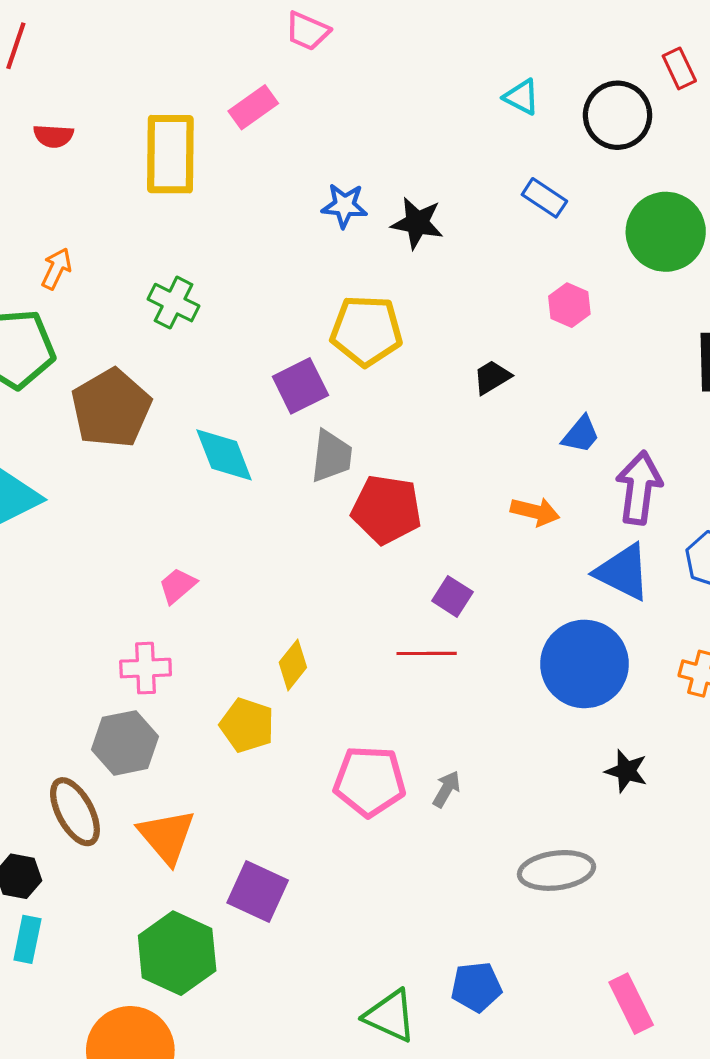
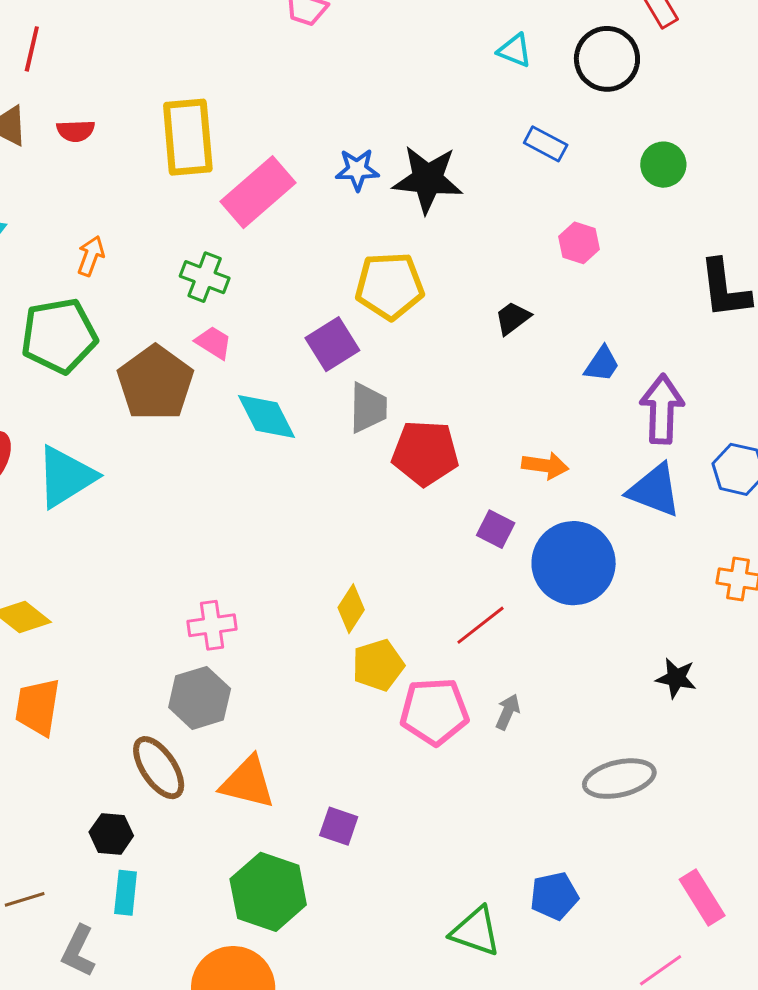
pink rectangle: (253, 107) -> (258, 192), moved, size x1.6
black star: (417, 223) -> (428, 179), size x1.4
green circle: (666, 232) -> (663, 165), size x0.6
orange arrow: (535, 512) -> (545, 466), moved
pink trapezoid: (178, 586) -> (213, 343), moved, turned 78
red line: (427, 653) -> (480, 625), moved, turned -32
blue circle: (585, 664) -> (574, 563), moved
yellow pentagon: (247, 725) -> (378, 665), moved, turned -30
orange triangle: (167, 836) -> (248, 782), turned -30
purple square: (258, 891) -> (339, 826), size x0.7

